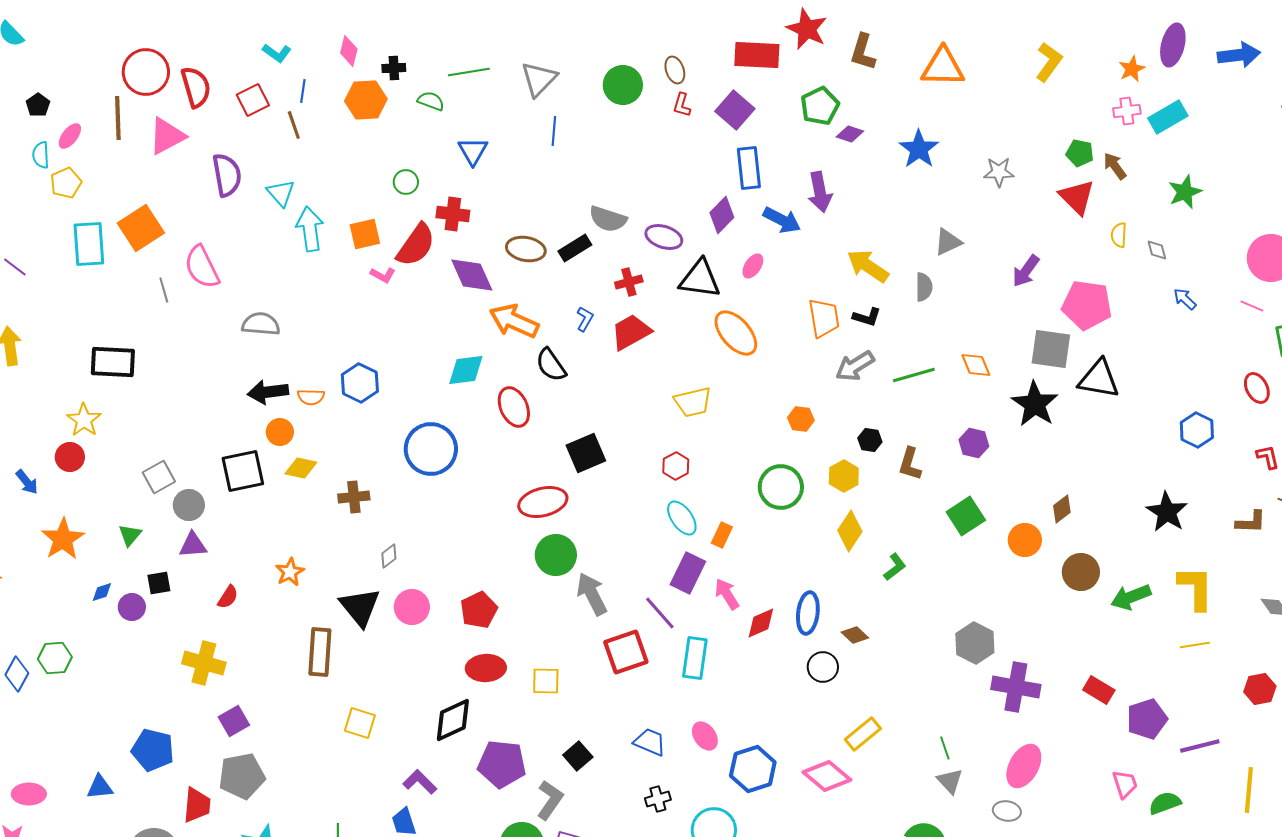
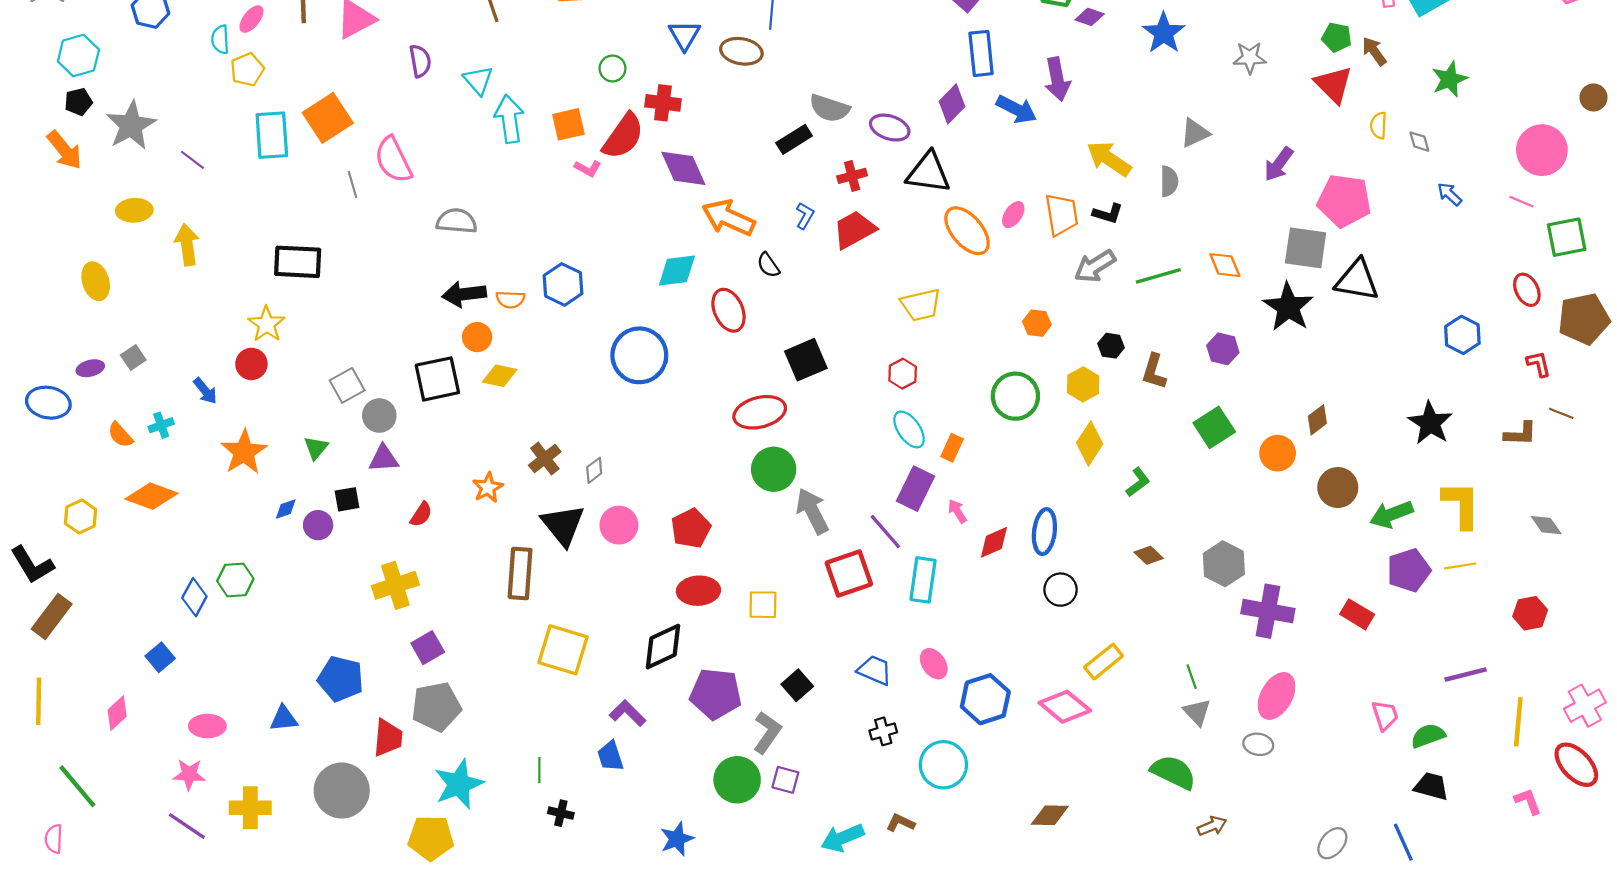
purple semicircle: (227, 175) -> (420, 61), size x0.7
brown ellipse: (526, 249) -> (741, 51), moved
pink ellipse: (753, 266) -> (1013, 215), moved
black semicircle: (551, 365) -> (768, 265), size x0.7
brown cross: (354, 497) -> (545, 459), moved, turned -32
pink arrow: (727, 594) -> (957, 511), size x0.7
brown diamond: (855, 635) -> (1149, 555), moved
yellow cross: (204, 663) -> (395, 585), turned -33
purple pentagon: (1147, 719) -> (1409, 570), moved
yellow square: (360, 723) -> (563, 650), size x1.5

